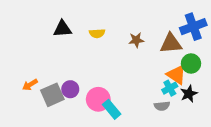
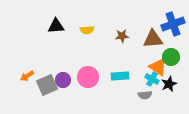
cyan cross: (170, 88) -> (152, 79), turned -32
pink circle: (98, 99) -> (88, 77), moved
cyan rectangle: (112, 109) -> (120, 76), moved, turned -54

